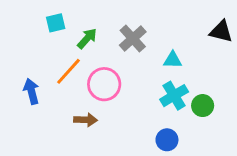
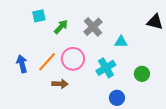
orange line: (68, 71) -> (47, 62), moved
cyan cross: (174, 96) -> (106, 68), moved

